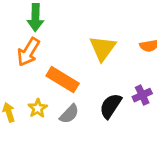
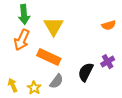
yellow triangle: (103, 48) -> (53, 26), moved
yellow star: (38, 108) -> (34, 88), moved

